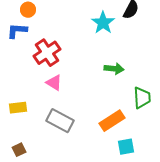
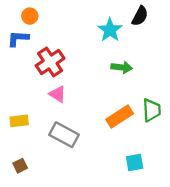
green arrow: (114, 69) -> (122, 67), moved
orange rectangle: (112, 121) -> (120, 117), moved

